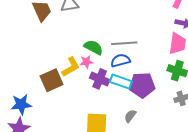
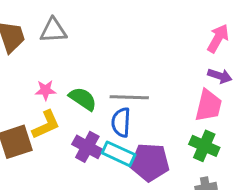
blue semicircle: (120, 61) -> (121, 122), turned -78
pink star: (86, 62) -> (46, 90), moved

